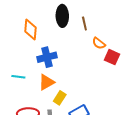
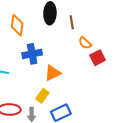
red square: (112, 57) -> (98, 58), turned 35
orange triangle: (46, 82) -> (52, 73), moved

